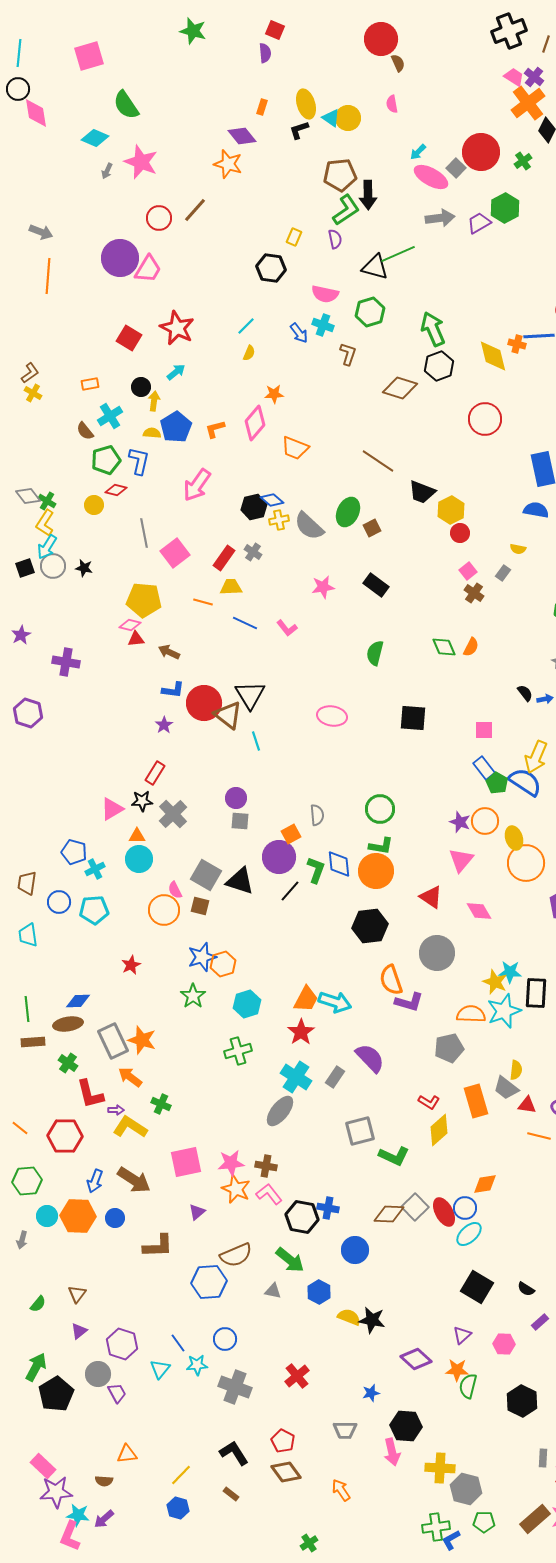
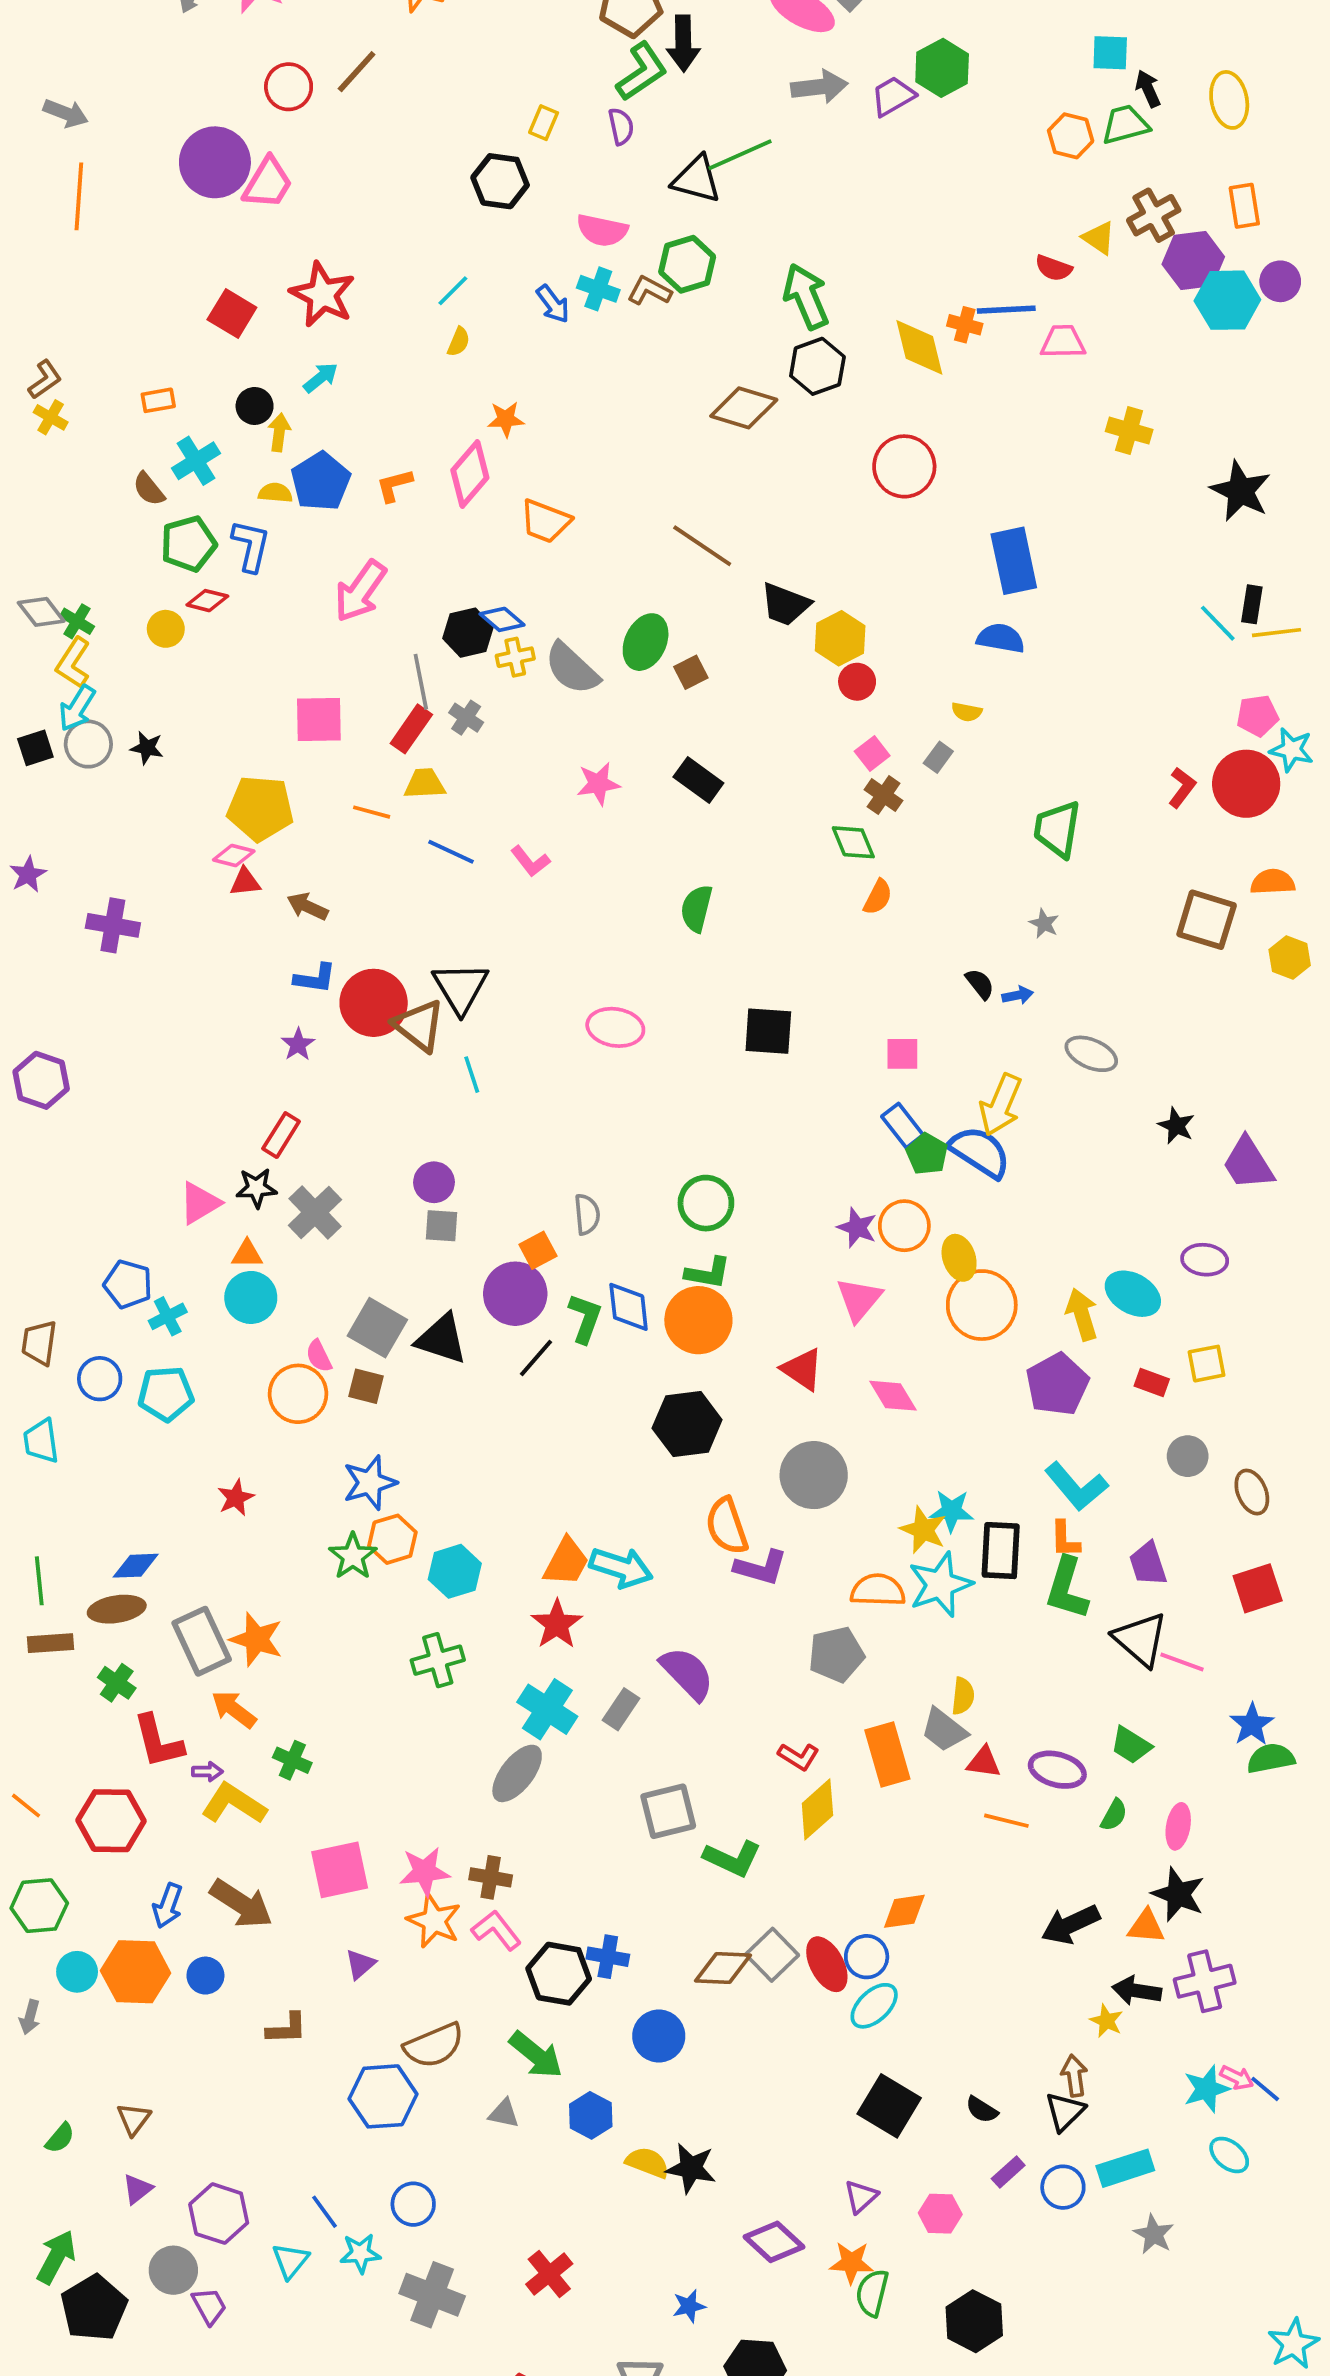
brown L-shape: (348, 354) -> (649, 291), moved, turned -80
gray line: (144, 533) -> (421, 682), moved
pink square: (175, 553) -> (319, 720), turned 36
green diamond: (444, 647) -> (853, 842), moved
purple hexagon: (28, 713) -> (41, 1080), moved
orange hexagon: (223, 964) -> (392, 1539), moved
brown L-shape: (158, 1246) -> (287, 2028), size x0.7

